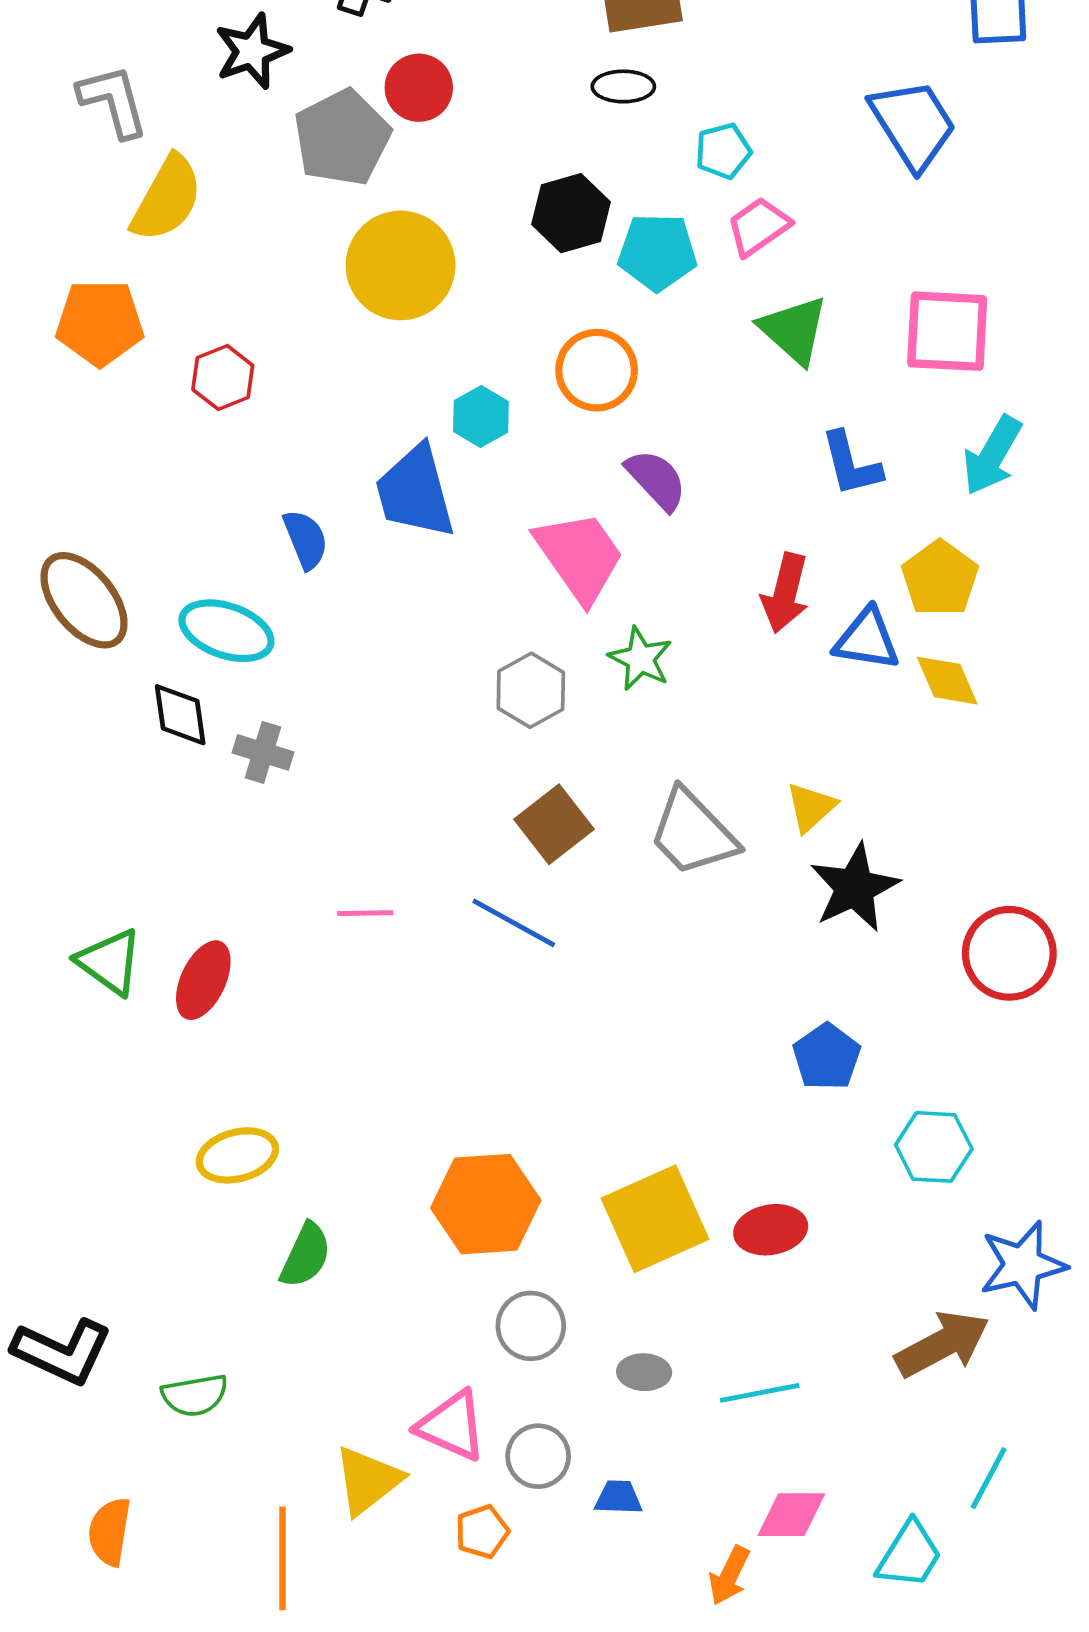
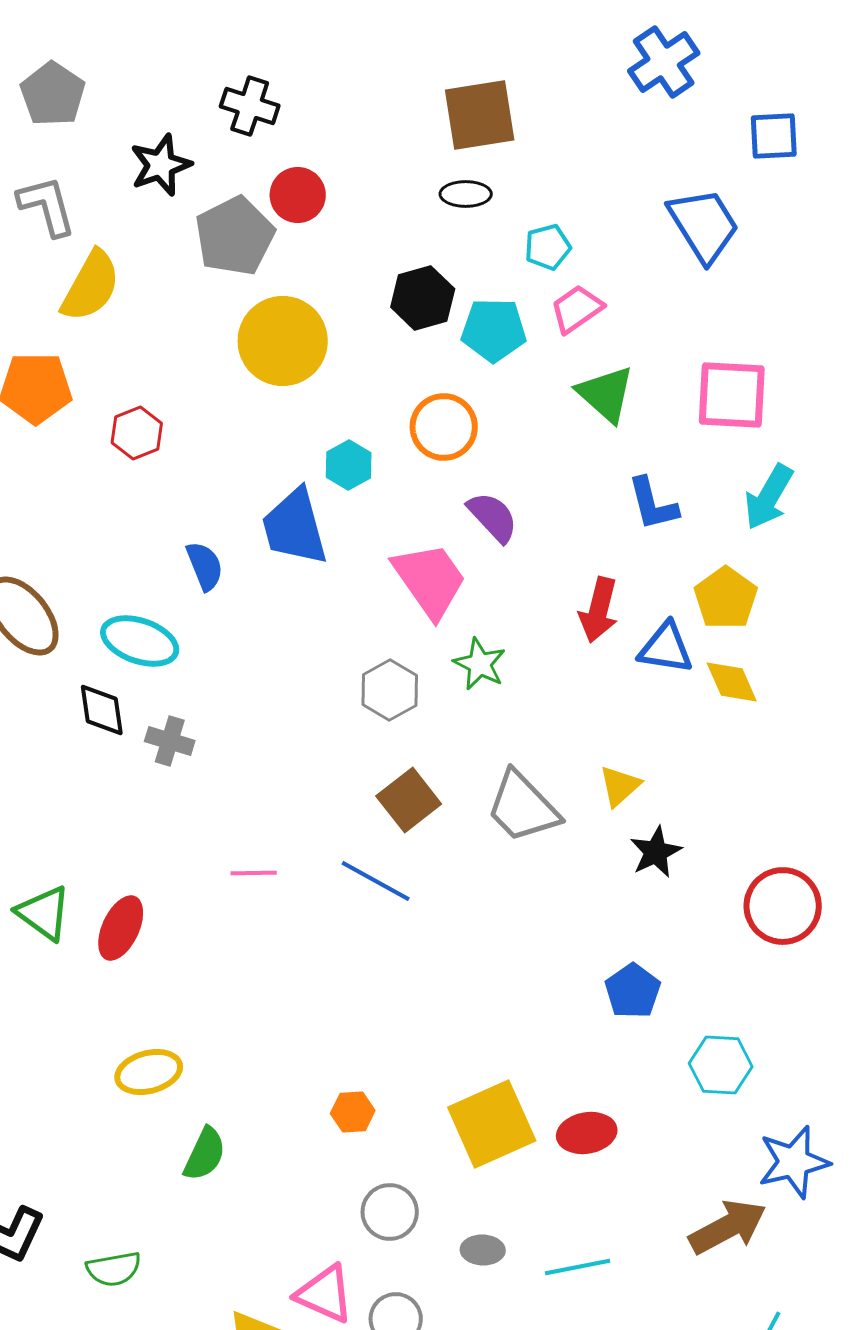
black star: (855, 888) -> (656, 852), size x0.7
orange hexagon: (486, 1204) -> (353, 1112), size x0.5

